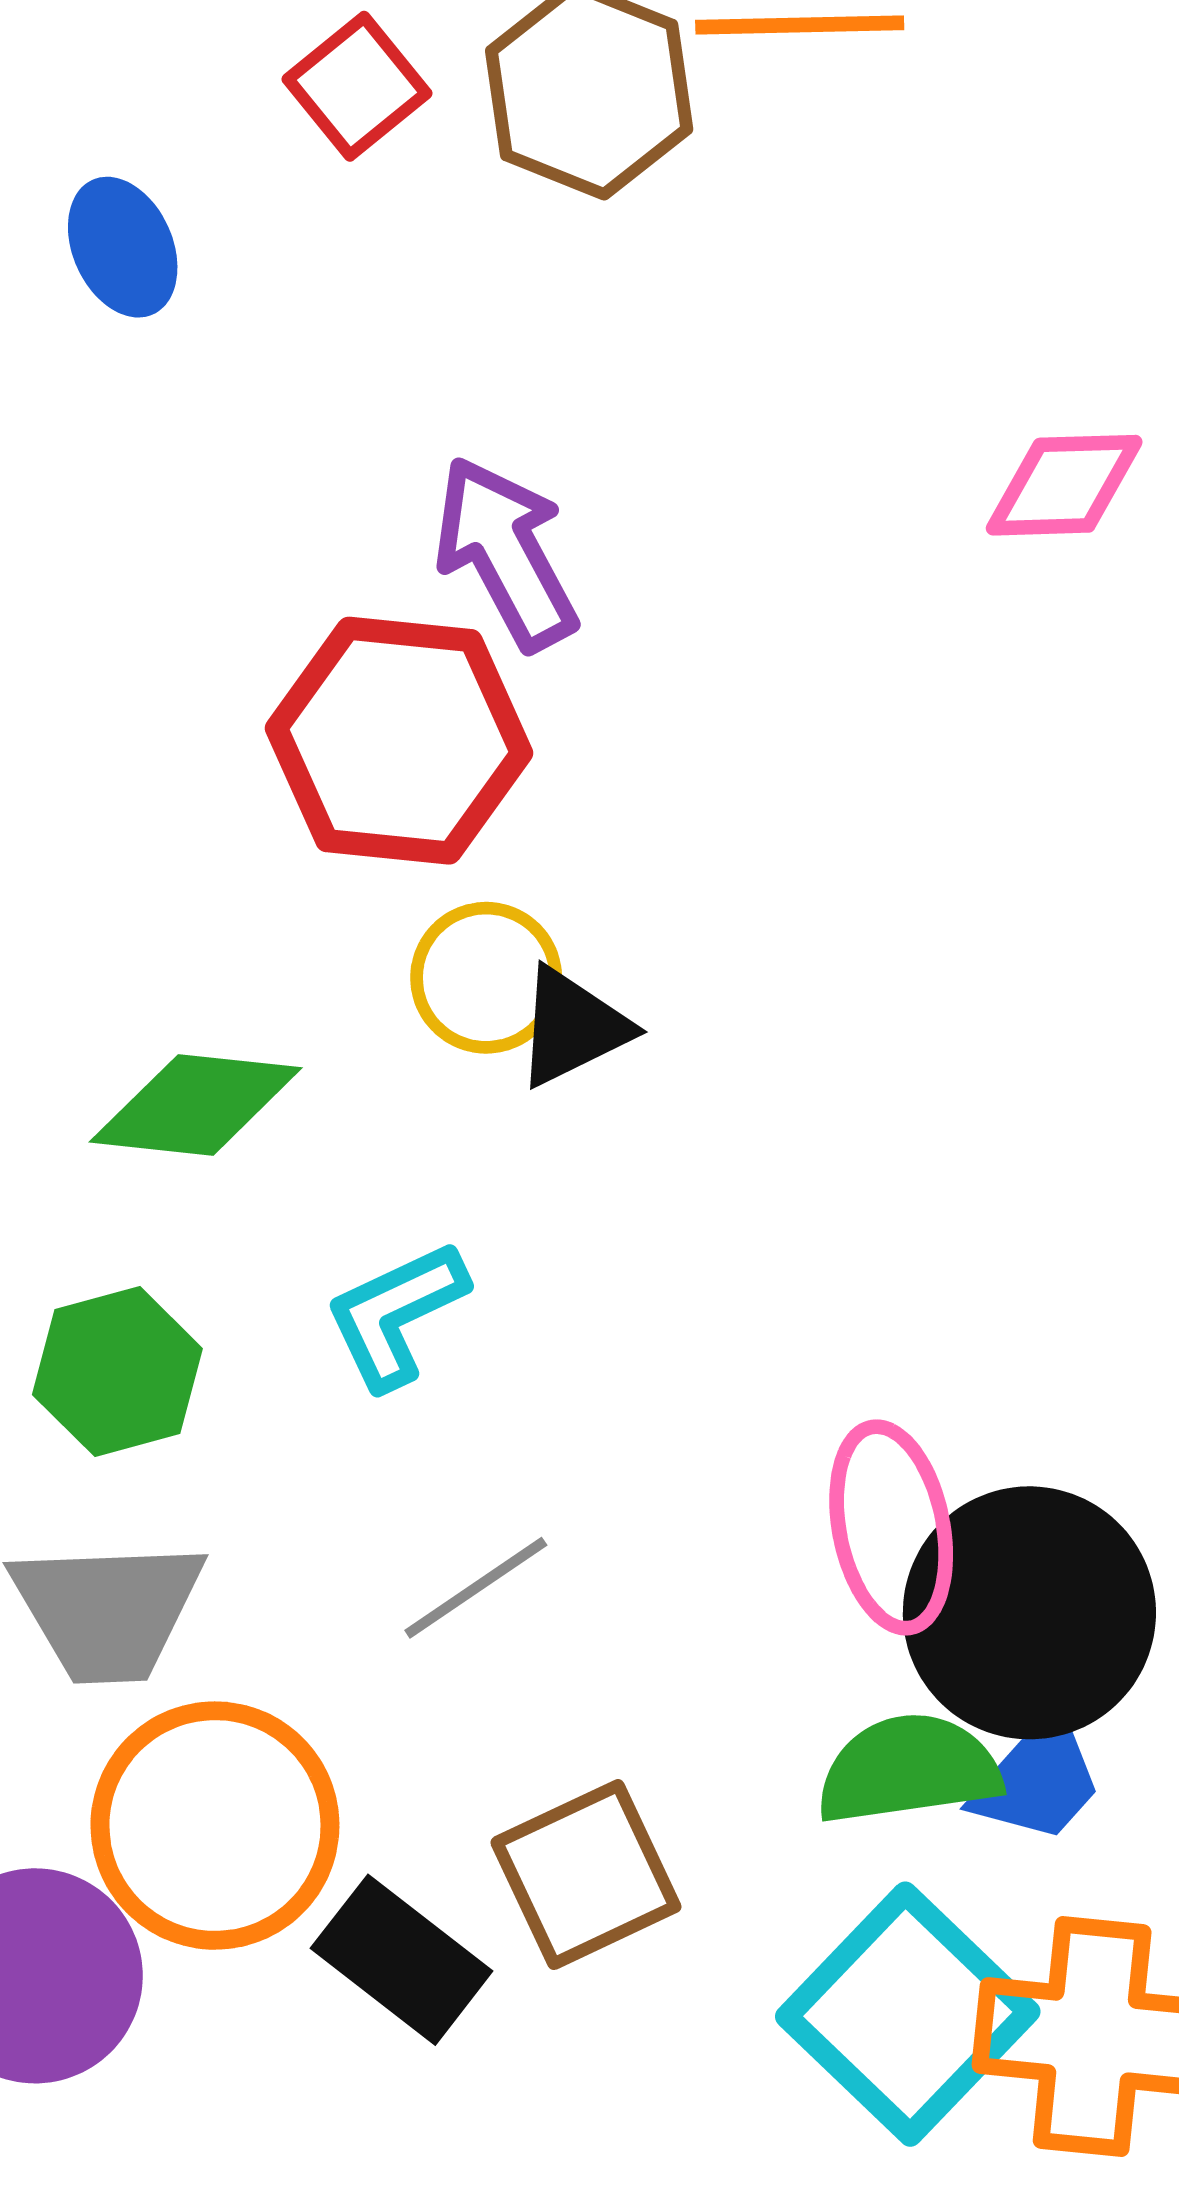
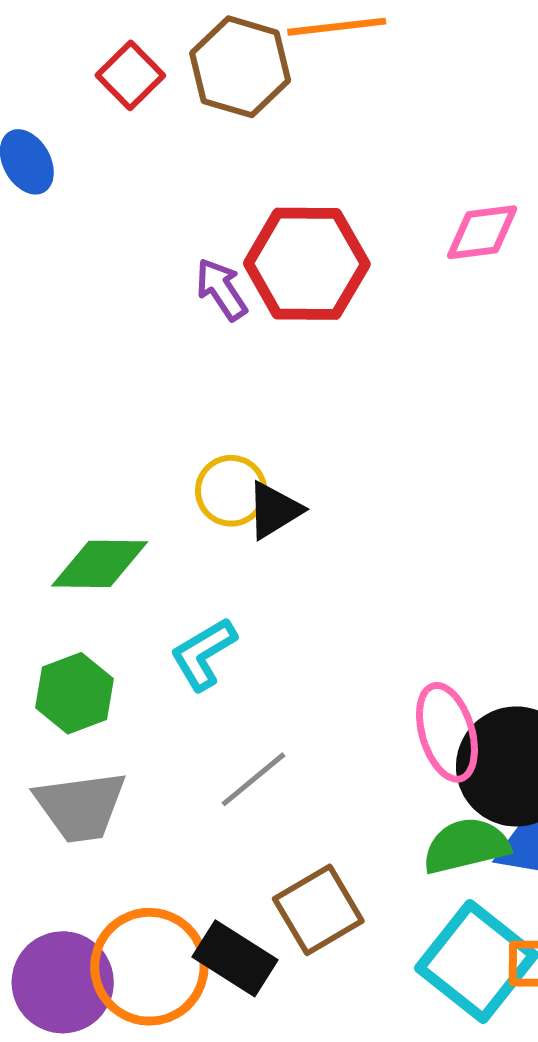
purple arrow: (506, 553) -> (221, 289), size x0.7
red hexagon: (399, 741) -> (307, 264), moved
orange circle: (215, 1826) -> (149, 967), moved

